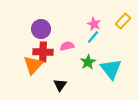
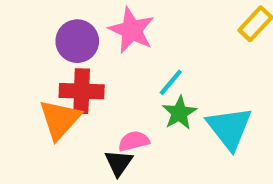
pink star: (94, 24) -> (132, 30), moved, size x1.5
cyan line: (93, 37) -> (171, 82), moved
pink semicircle: (67, 46) -> (134, 141), moved

